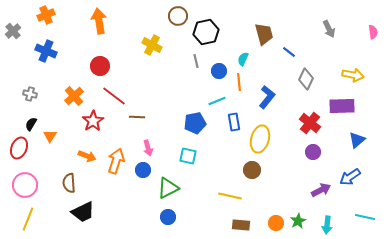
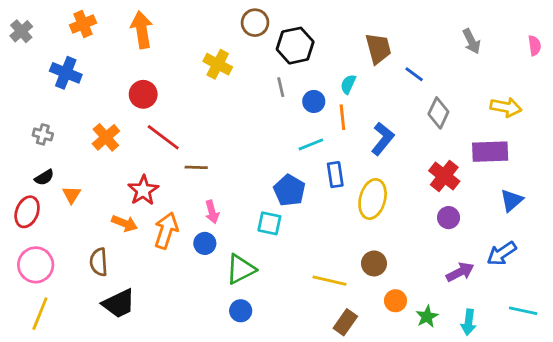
orange cross: (46, 15) -> (83, 24), moved
gray cross: (13, 31) -> (21, 31), moved
red star: (93, 121) -> (143, 190), moved
blue pentagon: (195, 123) -> (289, 190), moved, turned -30
black semicircle: (31, 124) -> (44, 177), turned -152
brown circle: (252, 170) -> (374, 263), moved
orange circle: (276, 223) -> (395, 301), moved
brown rectangle: (241, 225) -> (345, 322), turned -60

